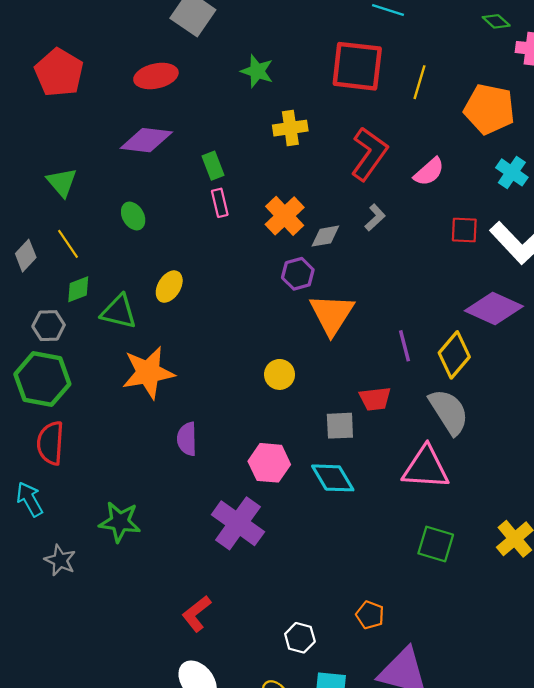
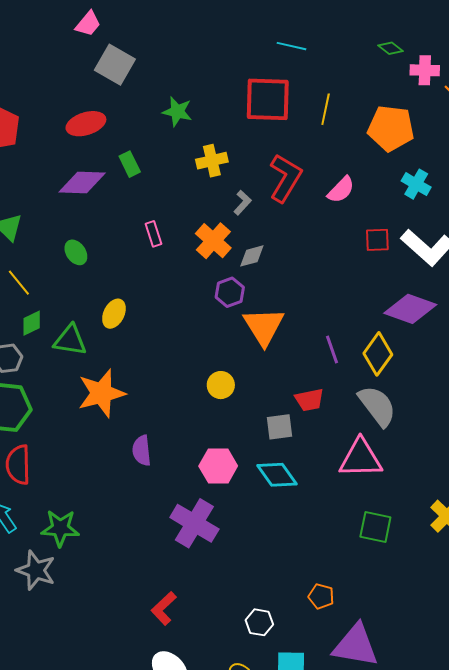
green rectangle: (213, 166) -> (130, 164), moved
gray L-shape: (375, 217) -> (243, 203), moved
green star: (120, 522) -> (60, 528), moved
gray star: (60, 560) -> (36, 570), size x1.4

